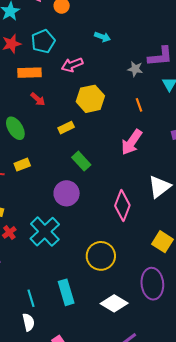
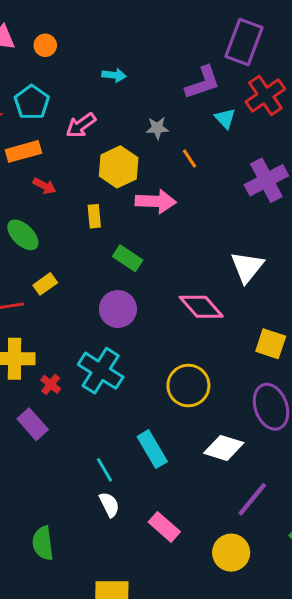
gray star: (135, 69) -> (157, 128), moved
yellow rectangle: (66, 128) -> (94, 216), turned -56
pink arrow: (132, 142) -> (156, 201), moved, turned -108
pink diamond: (122, 205) -> (201, 307), turned -48

